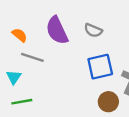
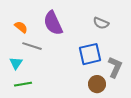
gray semicircle: (93, 30) -> (101, 23), moved

